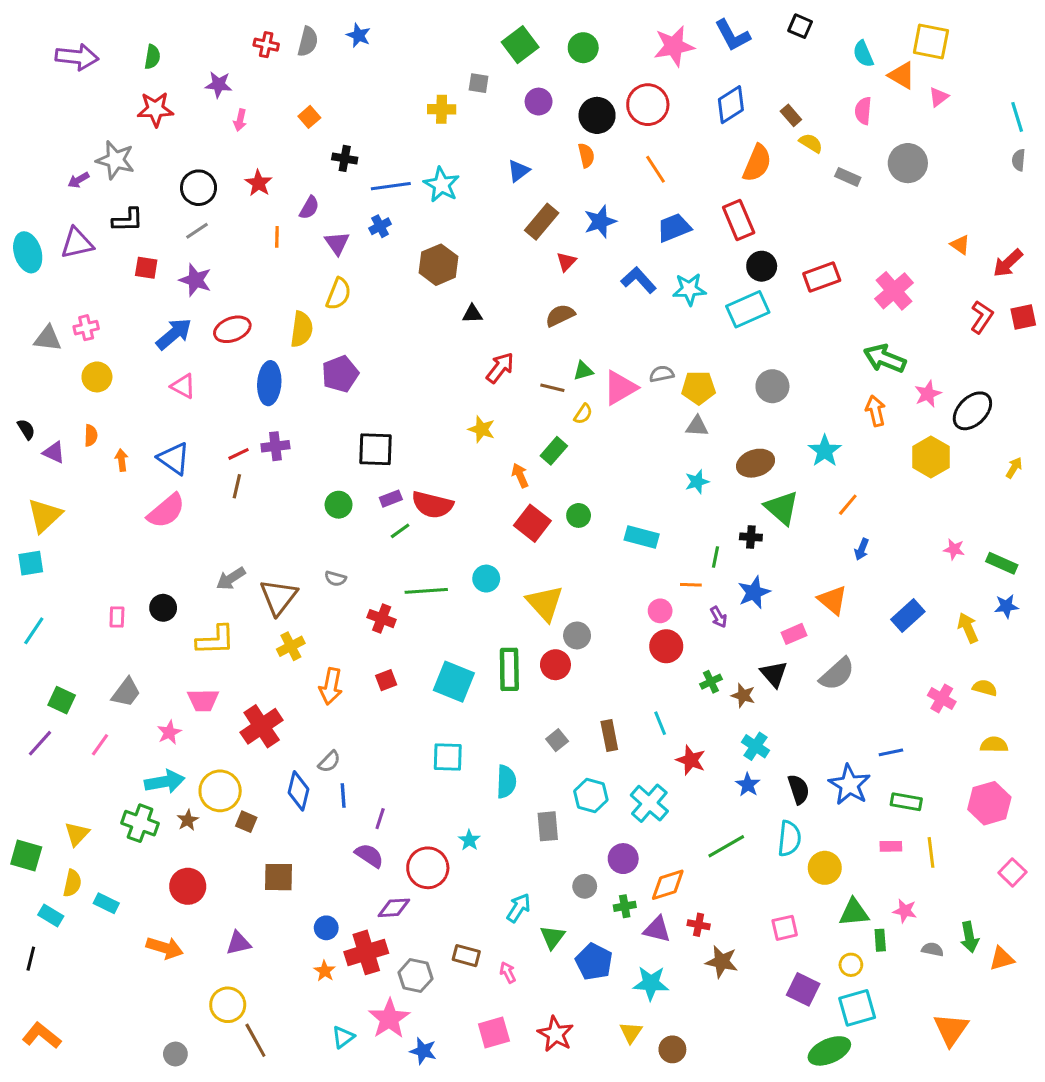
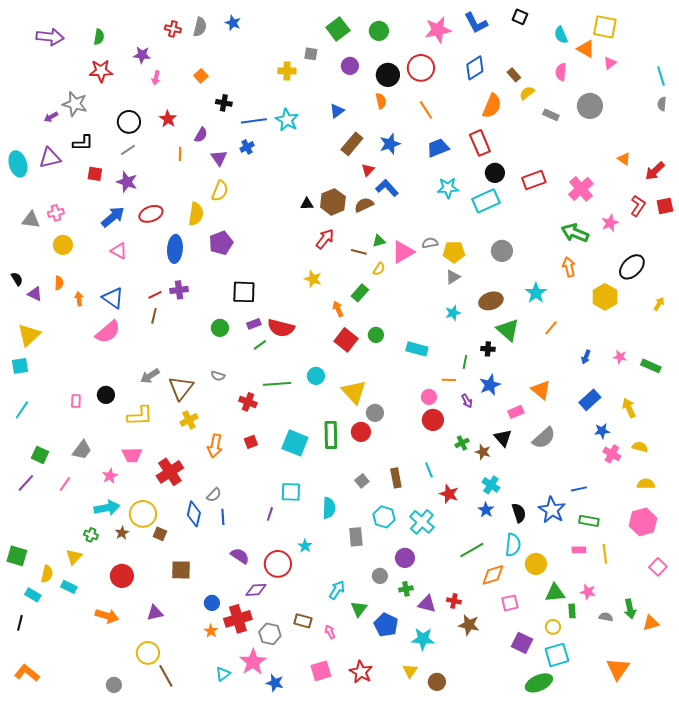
yellow semicircle: (811, 143) -> (527, 93), turned -70
brown hexagon: (439, 265) -> (333, 202), moved
blue L-shape: (639, 280) -> (387, 188), moved
pink star: (928, 394) -> (610, 223), moved
gray triangle: (697, 426) -> (453, 277), turned -35
blue arrow: (862, 549) -> (586, 357), moved
blue star: (1006, 606) -> (602, 431), moved
purple line: (380, 819) -> (270, 514), moved
green cross: (140, 823) -> (91, 535), size x0.6
yellow triangle: (77, 834) -> (74, 557), moved
orange diamond: (668, 885) -> (493, 575), moved

